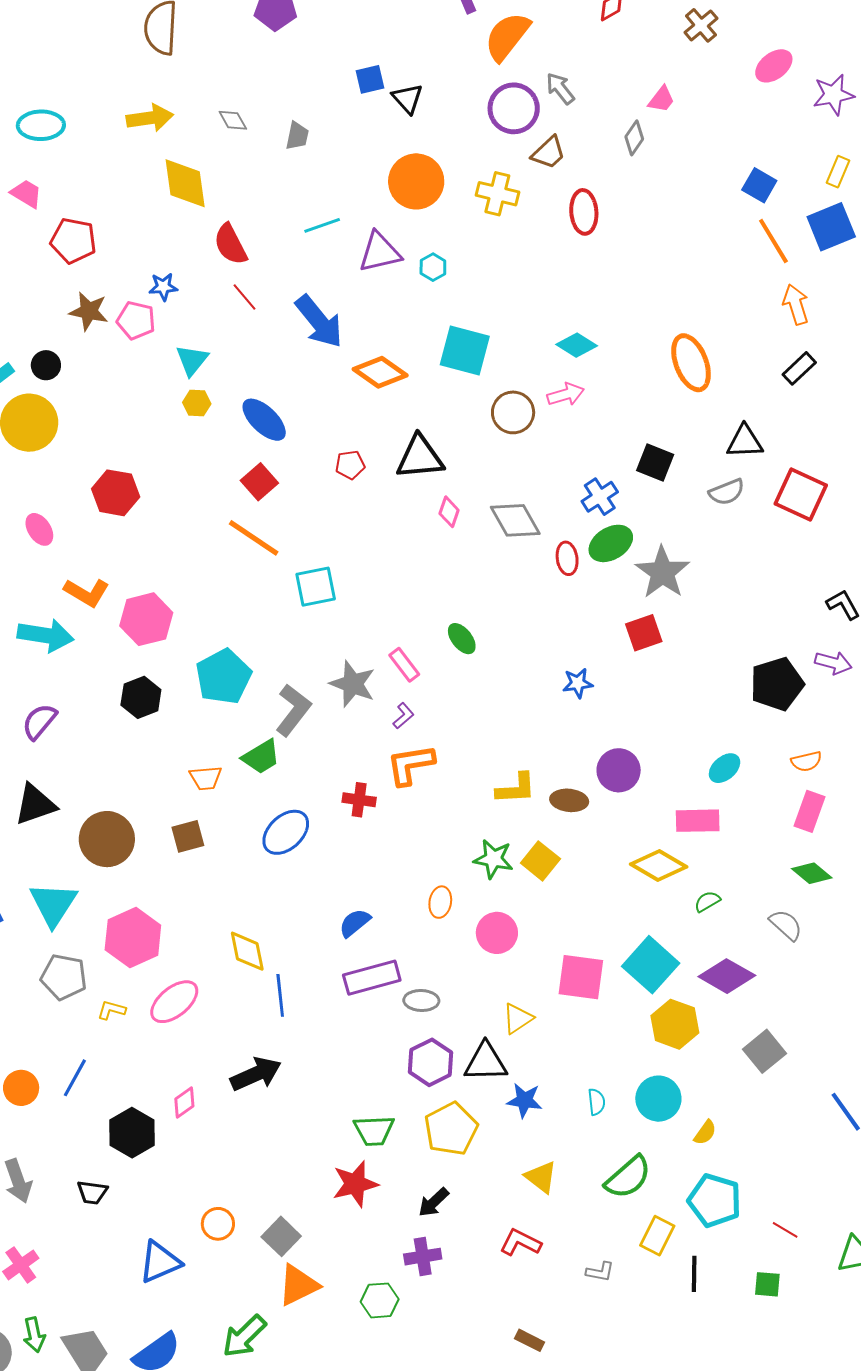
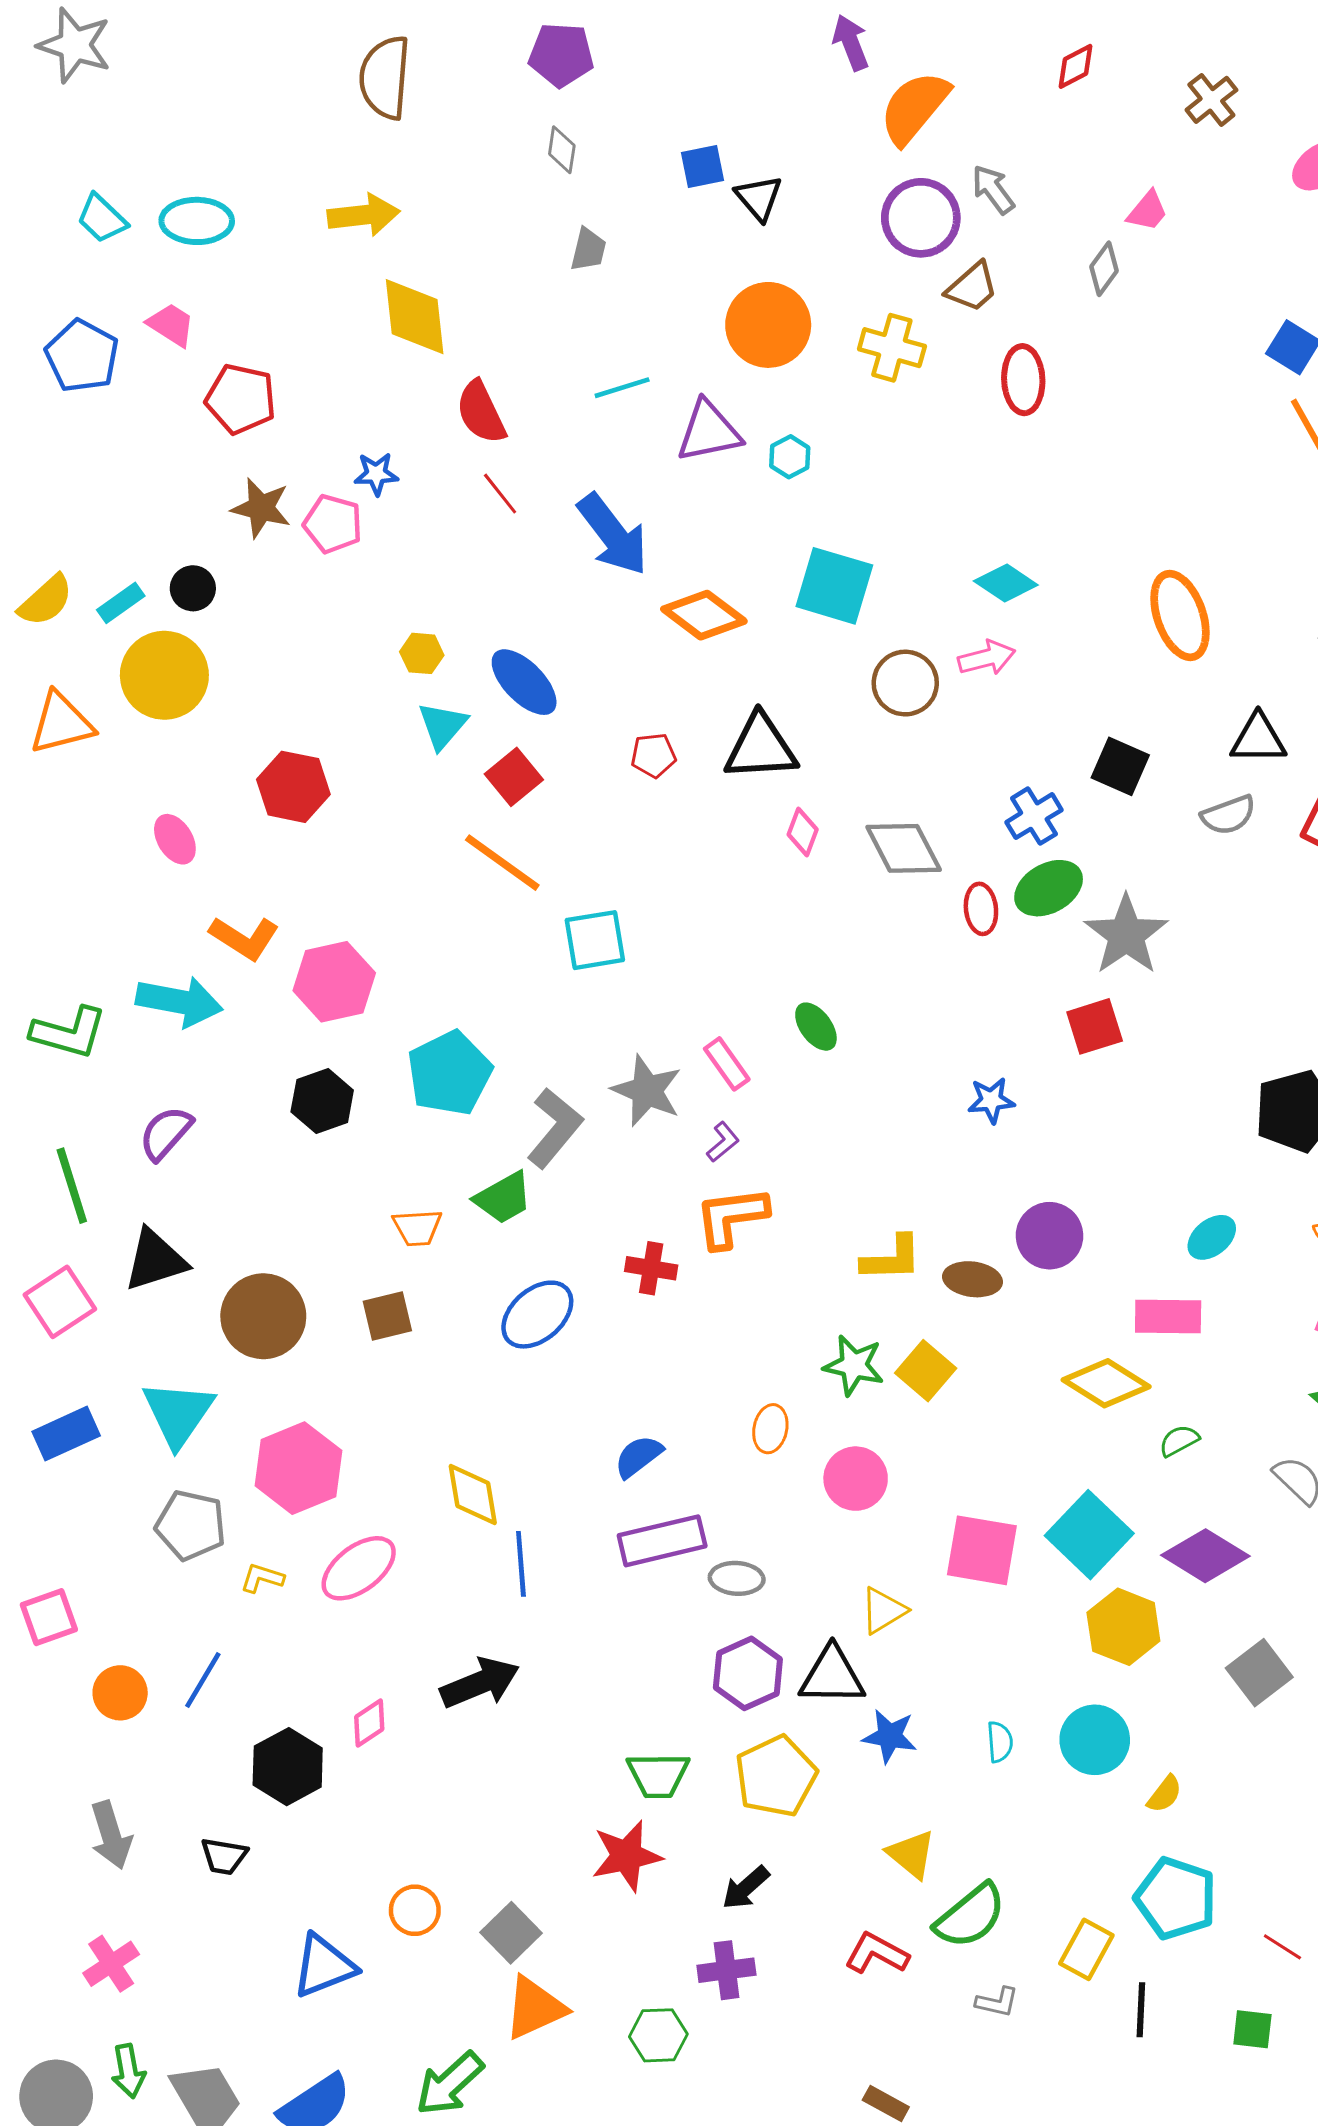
gray diamond: (233, 120) -> (562, 150), moved, turned 36
cyan triangle: (192, 360) -> (442, 726), moved
green semicircle: (628, 1177) -> (970, 1916), moved

